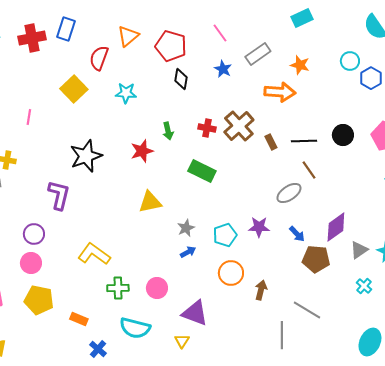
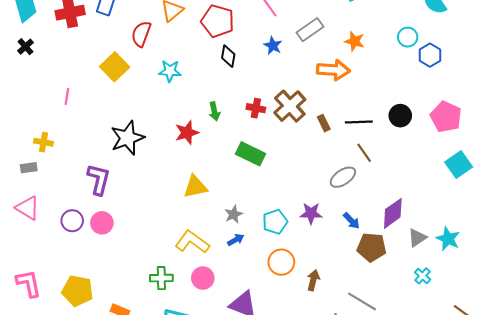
yellow L-shape: (94, 254) -> (192, 242), moved
pink circle: (31, 263) -> (102, 223), moved

